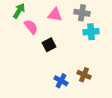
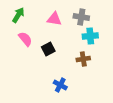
pink semicircle: (31, 27) -> (25, 39), moved
brown cross: (84, 75) -> (83, 59), moved, turned -32

